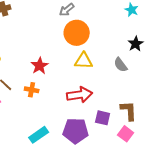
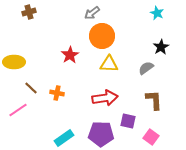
gray semicircle: (121, 65) -> (146, 68), turned 91
red star: (40, 66) -> (70, 55), moved
brown L-shape: (129, 111) -> (154, 100), moved

